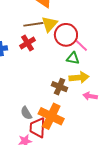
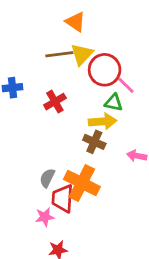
red cross: (28, 43) -> (55, 102), moved
yellow arrow: (79, 78) -> (103, 121), moved
gray semicircle: (26, 113) -> (47, 178), turned 56

